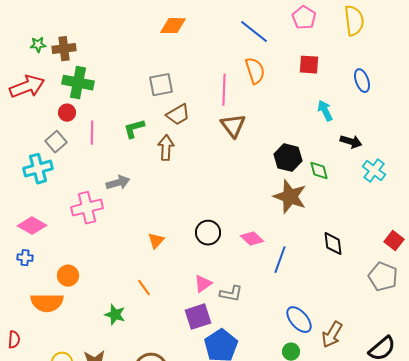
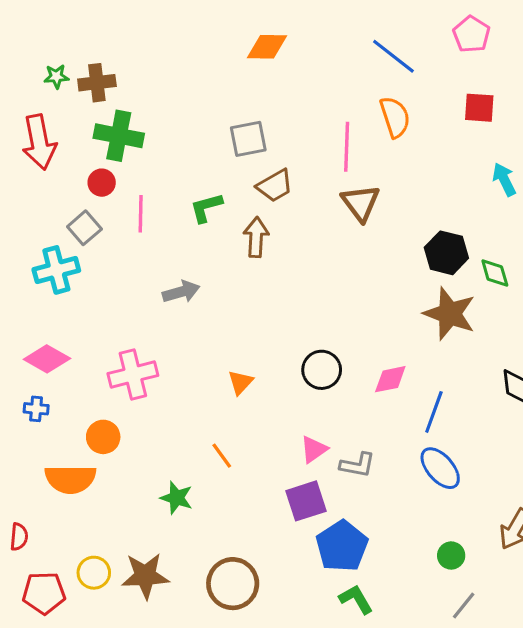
red arrow: (27, 87) -> (39, 142), turned 100
pink cross: (87, 208) -> (133, 374), moved
pink diamond: (252, 239) -> (390, 379), turned -55
blue ellipse: (299, 320) -> (440, 468), moved

